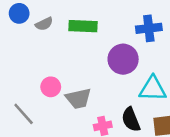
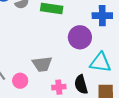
pink circle: (51, 87) -> (20, 81), moved

